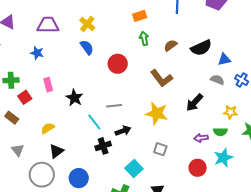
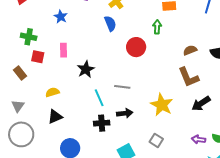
green arrow: (144, 38) -> (157, 27), moved
brown semicircle: (171, 45) -> (190, 50), moved
brown L-shape: (161, 78) -> (188, 77), moved
red square: (25, 97) -> (38, 57), turned 32
gray circle: (42, 175) -> (21, 134), moved

